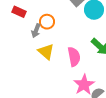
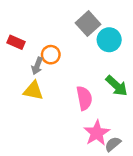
yellow triangle: (46, 52) -> (33, 91), moved, turned -30

